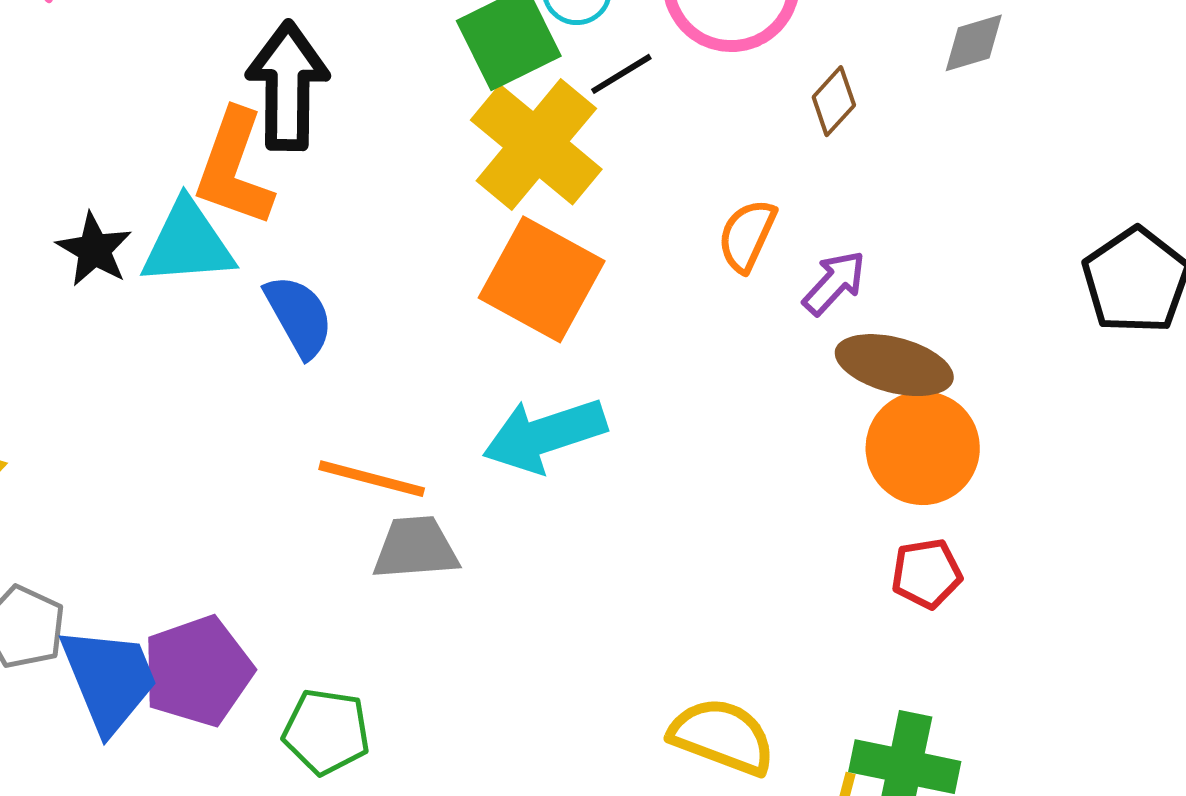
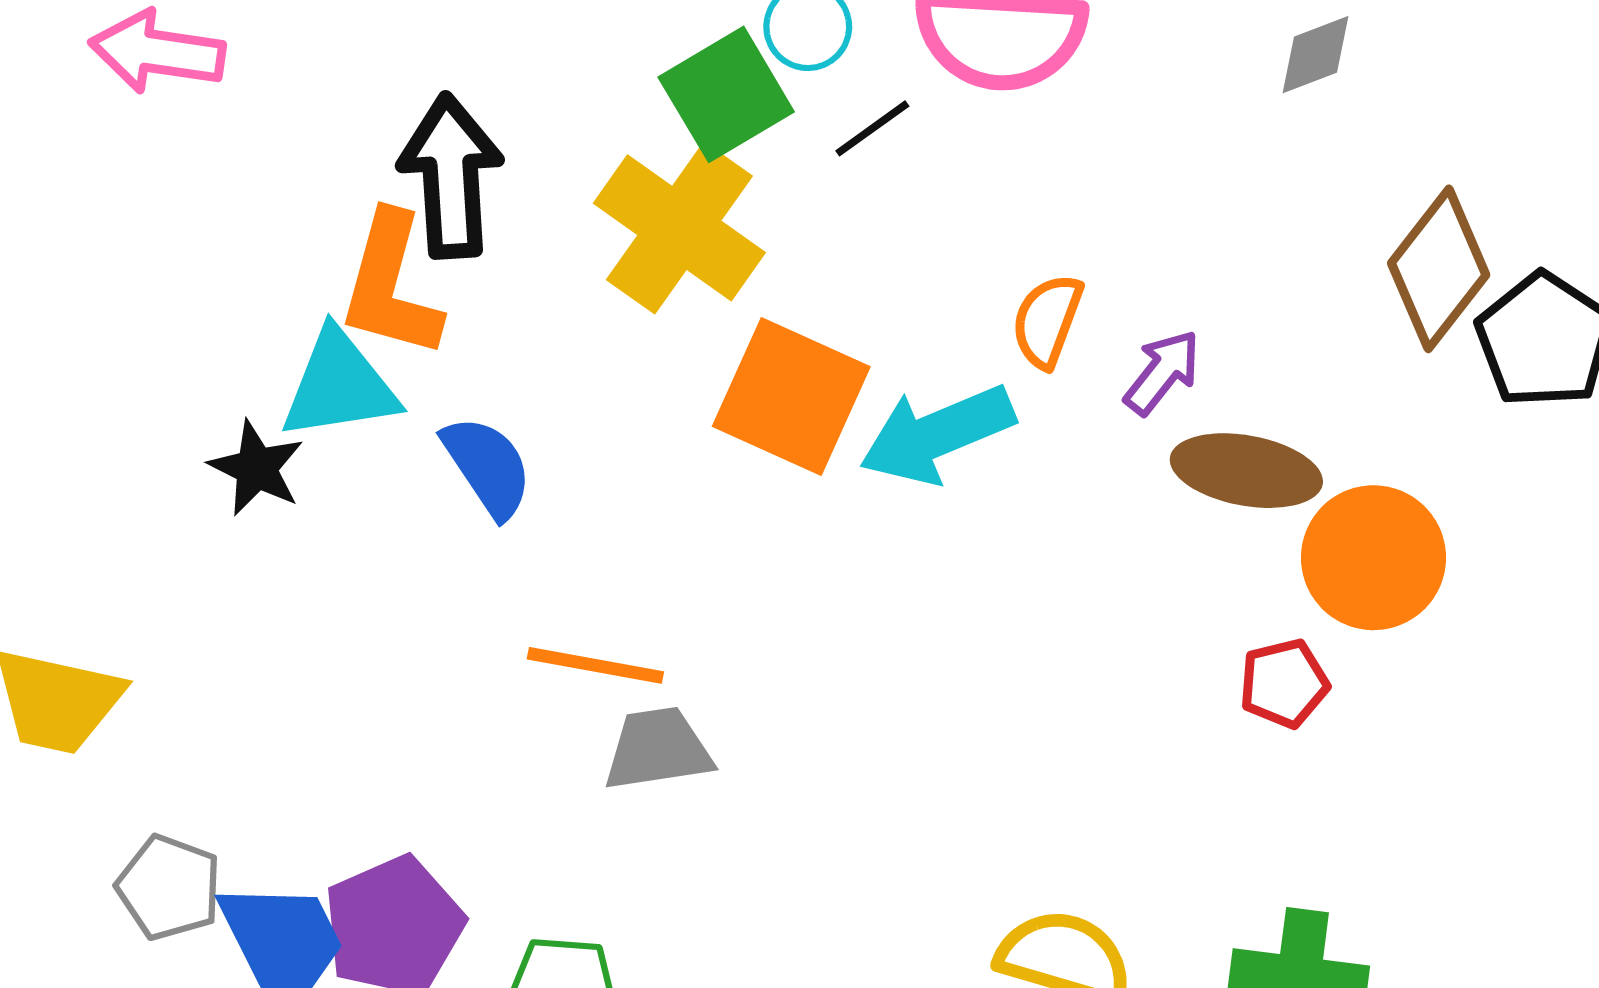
brown diamond: (834, 101) -> (1439, 269), moved, size x1.8
yellow cross: (536, 145) -> (679, 228), moved
black star: (94, 250) -> (256, 468), moved
cyan arrow: (544, 435) -> (937, 434), moved
orange circle: (923, 448) -> (1374, 558), moved
red pentagon: (927, 573) -> (1284, 683), moved

